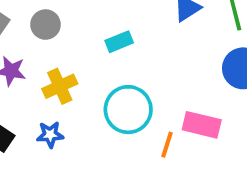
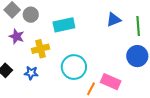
gray circle: (45, 25) -> (31, 15), moved
cyan rectangle: (119, 42) -> (64, 25), moved, size x1.5

